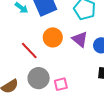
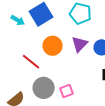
purple triangle: (80, 39) -> (80, 44), turned 42

